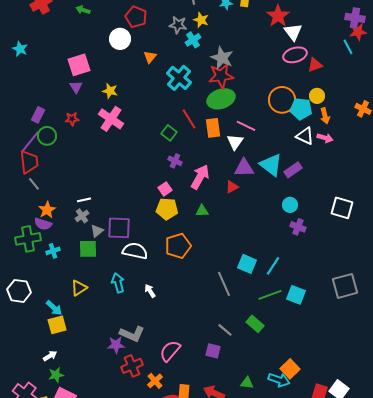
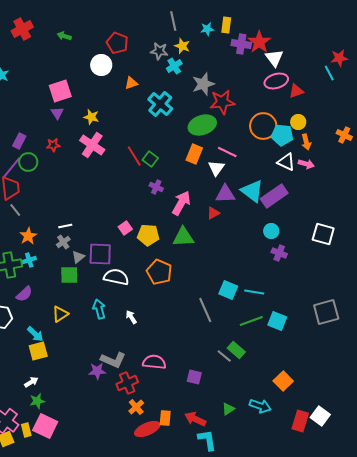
purple cross: (355, 18) -> (241, 44), moved
orange triangle: (150, 57) -> (131, 83), turned 32
gray star: (222, 58) -> (203, 84), turned 30
red star: (221, 76) -> (222, 102), moved
red line: (189, 119) -> (134, 156), moved
orange rectangle: (213, 128) -> (194, 154), turned 30
purple rectangle: (293, 170) -> (274, 196), size x1.5
pink square: (165, 189) -> (125, 228), moved
green triangle: (202, 211) -> (183, 237), size x1.6
purple semicircle: (43, 224) -> (24, 294), moved, turned -60
orange pentagon: (178, 246) -> (159, 272), turned -30
cyan cross: (53, 251) -> (29, 260), moved
cyan line: (273, 266) -> (254, 292), turned 66
gray line: (225, 330) -> (224, 356), moved
pink semicircle: (170, 351) -> (154, 362), moved, turned 55
red cross: (132, 366) -> (127, 383), moved
orange square: (290, 369) -> (283, 381), moved
green triangle: (247, 383) -> (228, 409), turned -40

